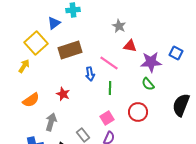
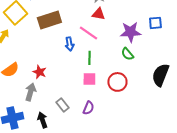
red triangle: (130, 46) -> (98, 14), moved
blue square: (176, 53) -> (155, 23), turned -32
red star: (63, 94) -> (39, 72), moved
pink square: (107, 118) -> (89, 79), moved, turned 32

